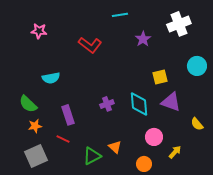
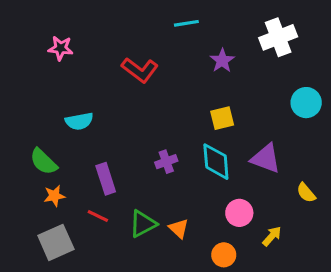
yellow square: (160, 77) -> (222, 118), moved
green triangle: (92, 156) -> (143, 224), moved

